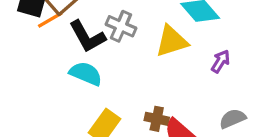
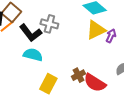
yellow triangle: (172, 41) -> (96, 30), moved
brown cross: (157, 119) -> (78, 75), turned -32

